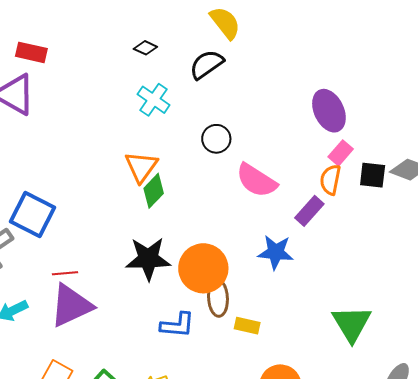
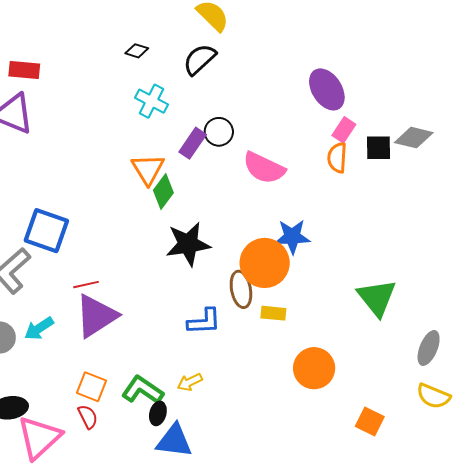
purple rectangle: (309, 211) -> (193, 143), moved
black star: (148, 259) -> (188, 244), moved
orange circle: (203, 268) -> (265, 263), moved

